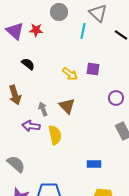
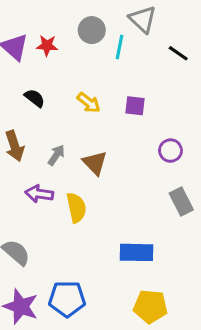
gray circle: (59, 12) -> (92, 30), moved
yellow arrow: (70, 74) -> (89, 103), moved
gray arrow: (43, 109) -> (56, 155), moved, turned 56
blue rectangle: (94, 164) -> (137, 252), size x1.5

